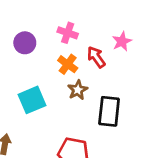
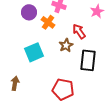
red arrow: (96, 57) -> (79, 31), moved
orange cross: (68, 64) -> (48, 22), moved

